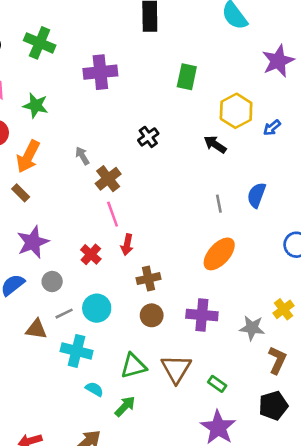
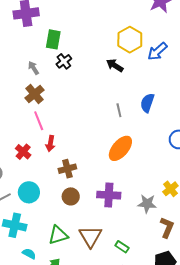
green rectangle: (187, 77) -> (53, 39), moved
blue arrow: (272, 128) -> (157, 51), size x1.5
gray arrow: (82, 156) -> (33, 68), moved

